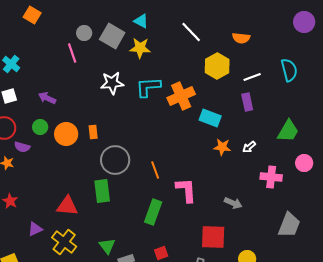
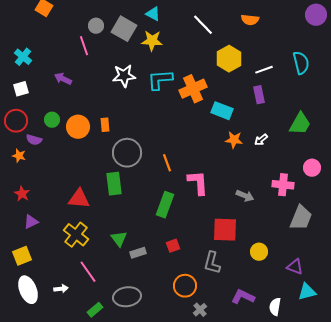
orange semicircle: (241, 38) -> (250, 20), moved
purple arrow: (47, 98) -> (63, 79), moved
pink circle: (304, 163) -> (312, 168), moved
pink cross: (271, 177) -> (283, 185), moved
purple triangle: (35, 229) -> (31, 222), moved

